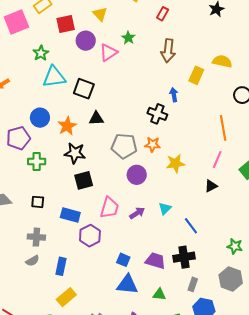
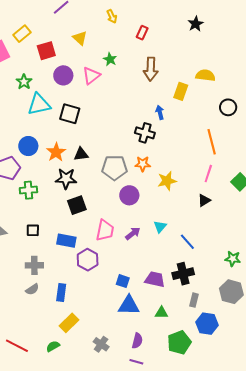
purple circle: (86, 41) -> (63, 75), moved
black triangle: (96, 118) -> (81, 154), moved

